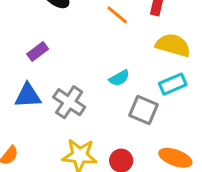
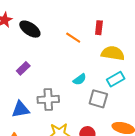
blue triangle: (28, 96) -> (21, 109), moved
gray cross: (69, 102) -> (48, 99), turned -30

